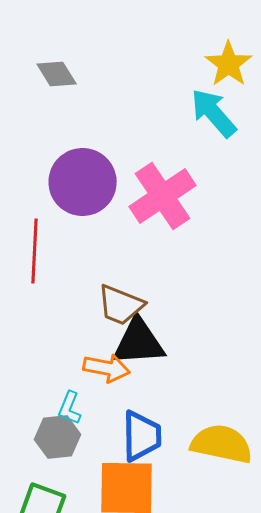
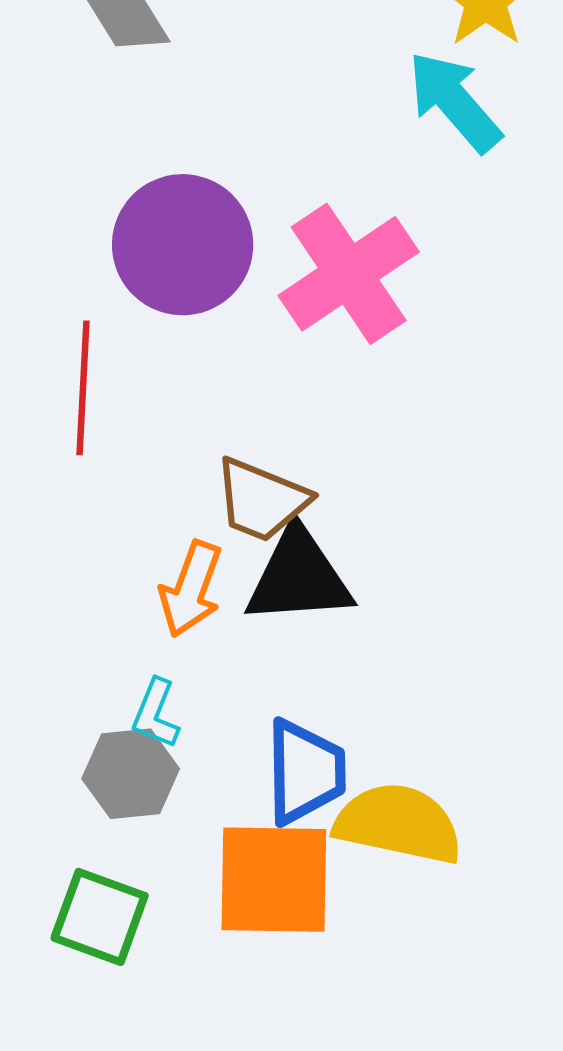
orange arrow: (107, 368) -> (191, 589), moved, turned 99
yellow semicircle: (222, 444) -> (398, 824), moved

